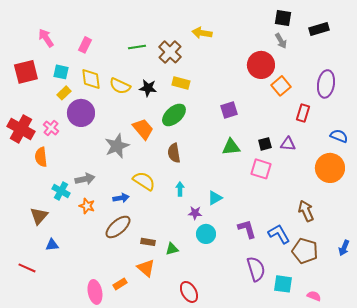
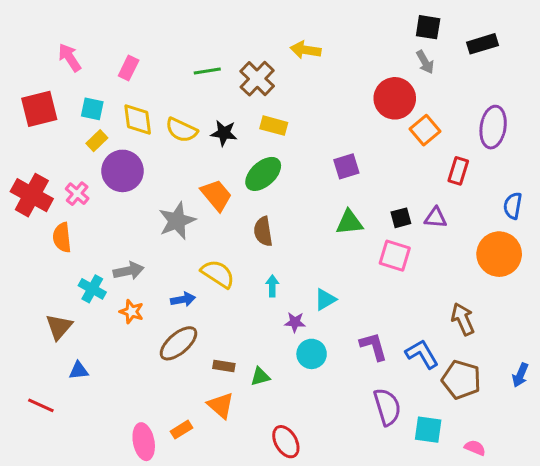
blue semicircle: (339, 136) -> (513, 206), turned -102

